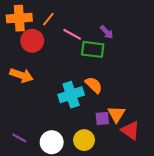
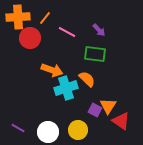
green rectangle: (93, 49) -> (95, 54), moved
orange arrow: (21, 75) -> (52, 70), moved
purple square: (102, 118) -> (95, 110), turned 32

